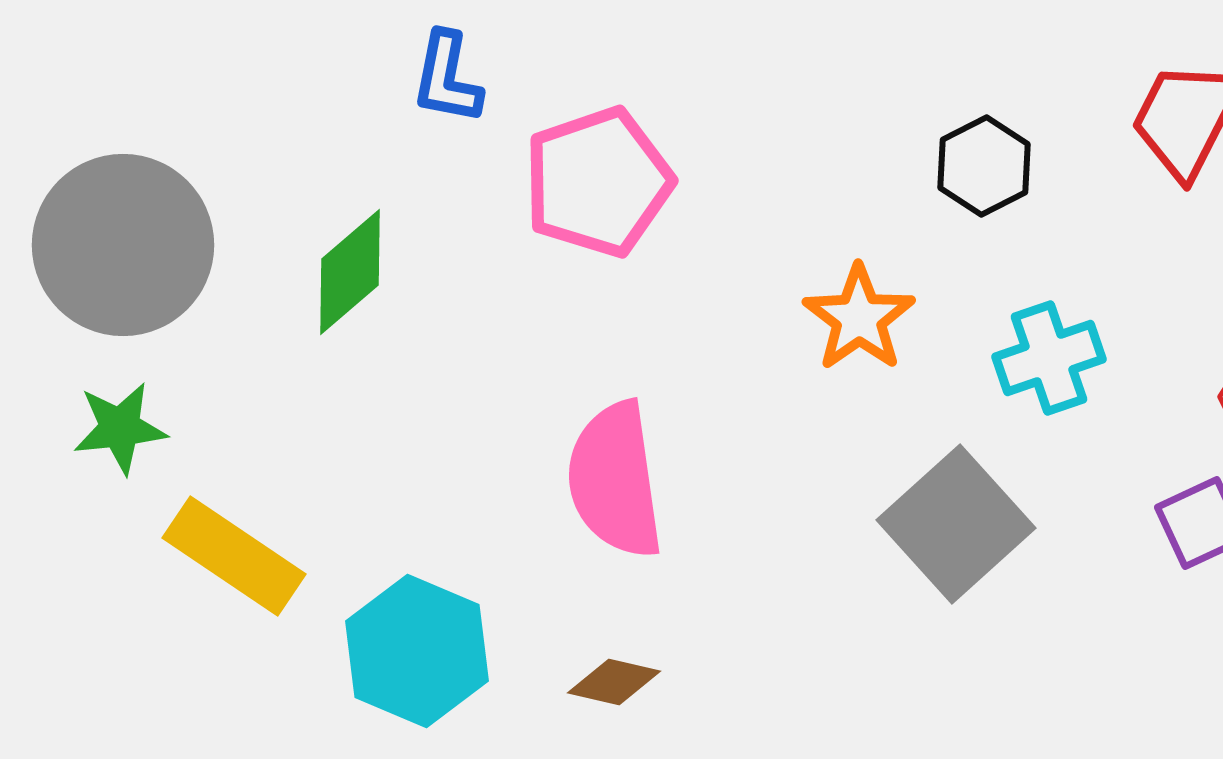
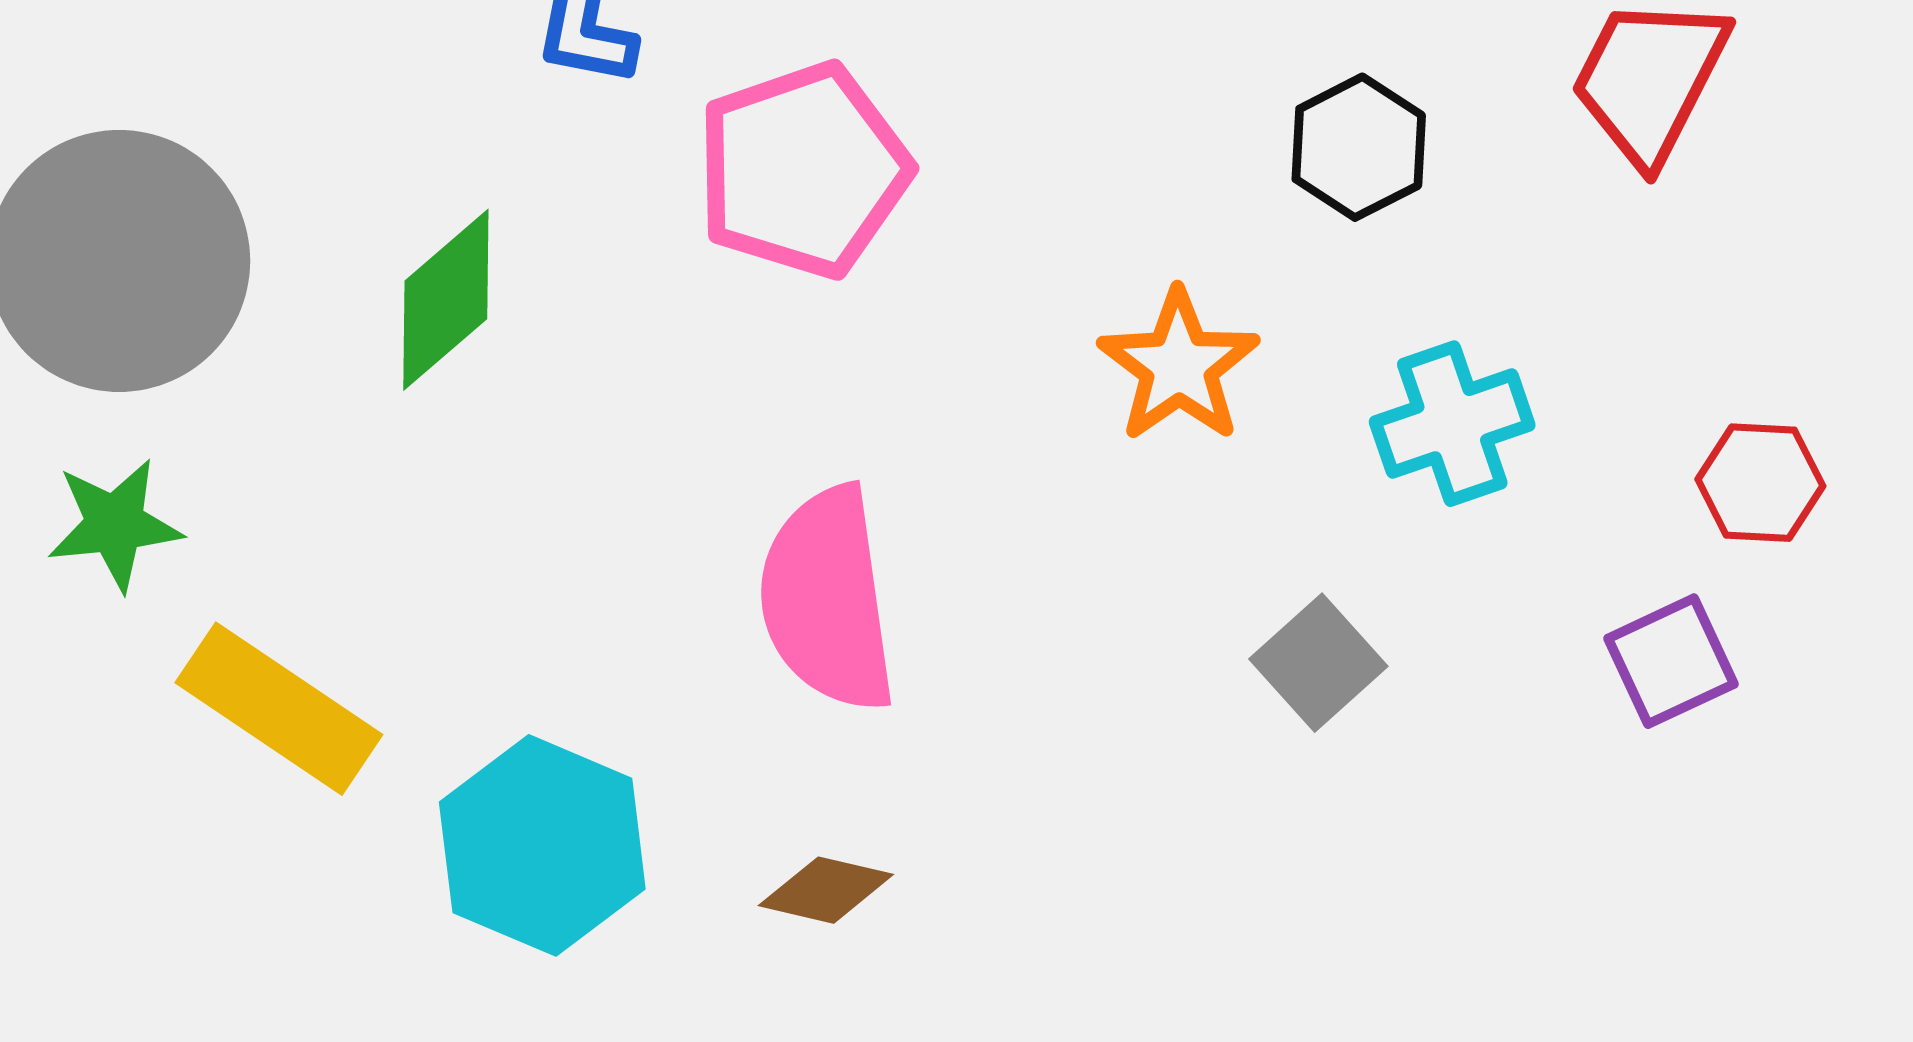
gray square: (956, 524) -> (1318, 663), size x0.6

